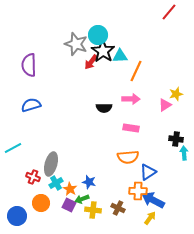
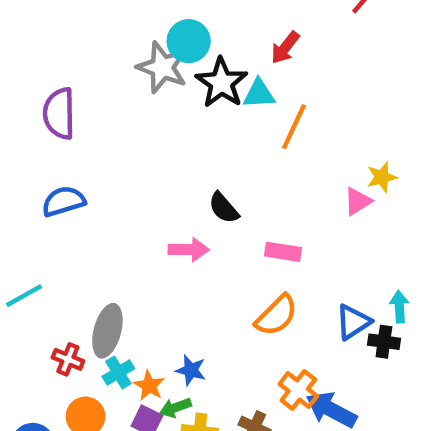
cyan circle: (98, 35) -> (189, 41), moved
red arrow: (91, 62) -> (285, 48), moved
pink arrow: (131, 99) -> (189, 250), moved
black semicircle: (104, 108) -> (224, 208), turned 49
black cross: (176, 139) -> (384, 342), moved
orange semicircle: (128, 157) -> (276, 315), turned -40
blue triangle: (148, 172) -> (353, 322), moved
orange cross: (138, 191) -> (298, 390), turned 36

